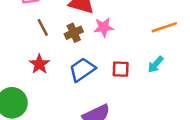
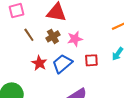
pink star: (104, 27) -> (75, 39), moved
red star: (39, 64) -> (39, 63), moved

